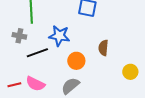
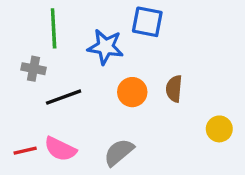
blue star: (59, 36) -> (105, 47), moved
orange circle: (76, 61) -> (132, 92), moved

